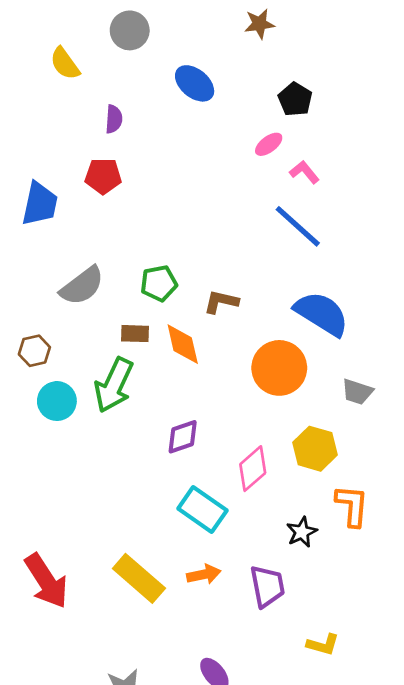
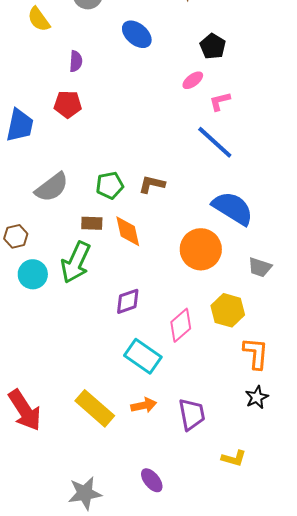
pink L-shape: (304, 172) -> (220, 101), turned -65
brown L-shape: (221, 302) -> (152, 184), moved
black star: (302, 532) -> (257, 397), moved

